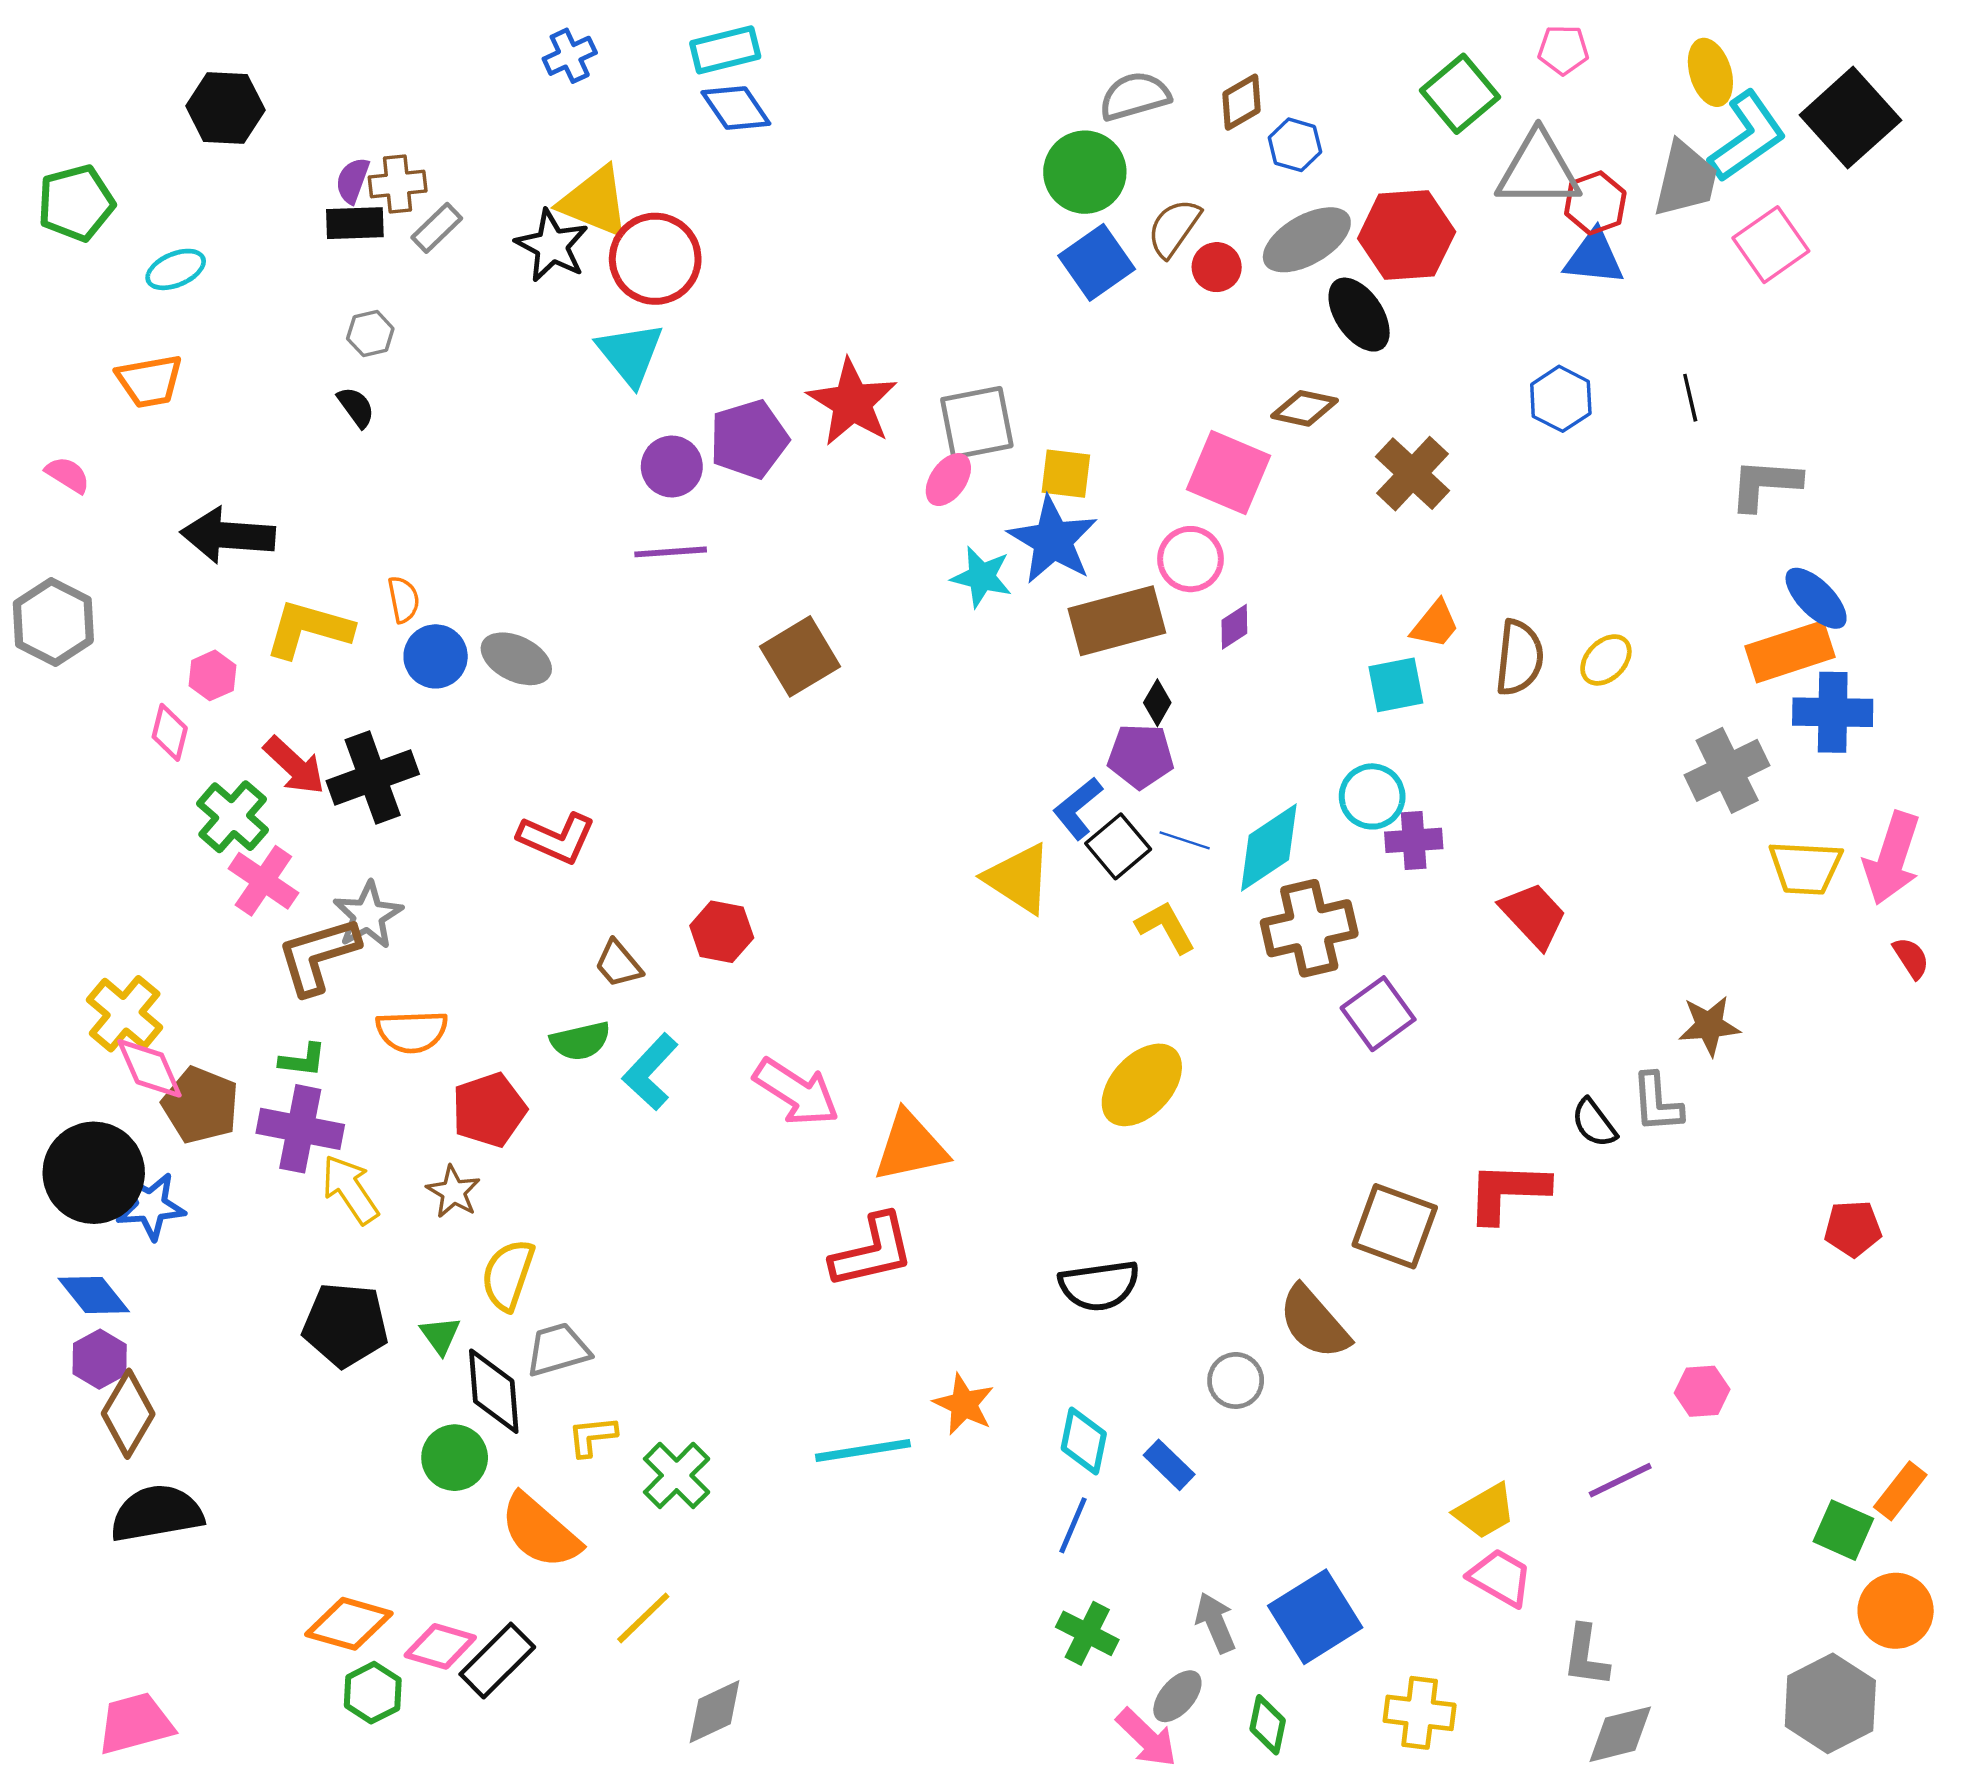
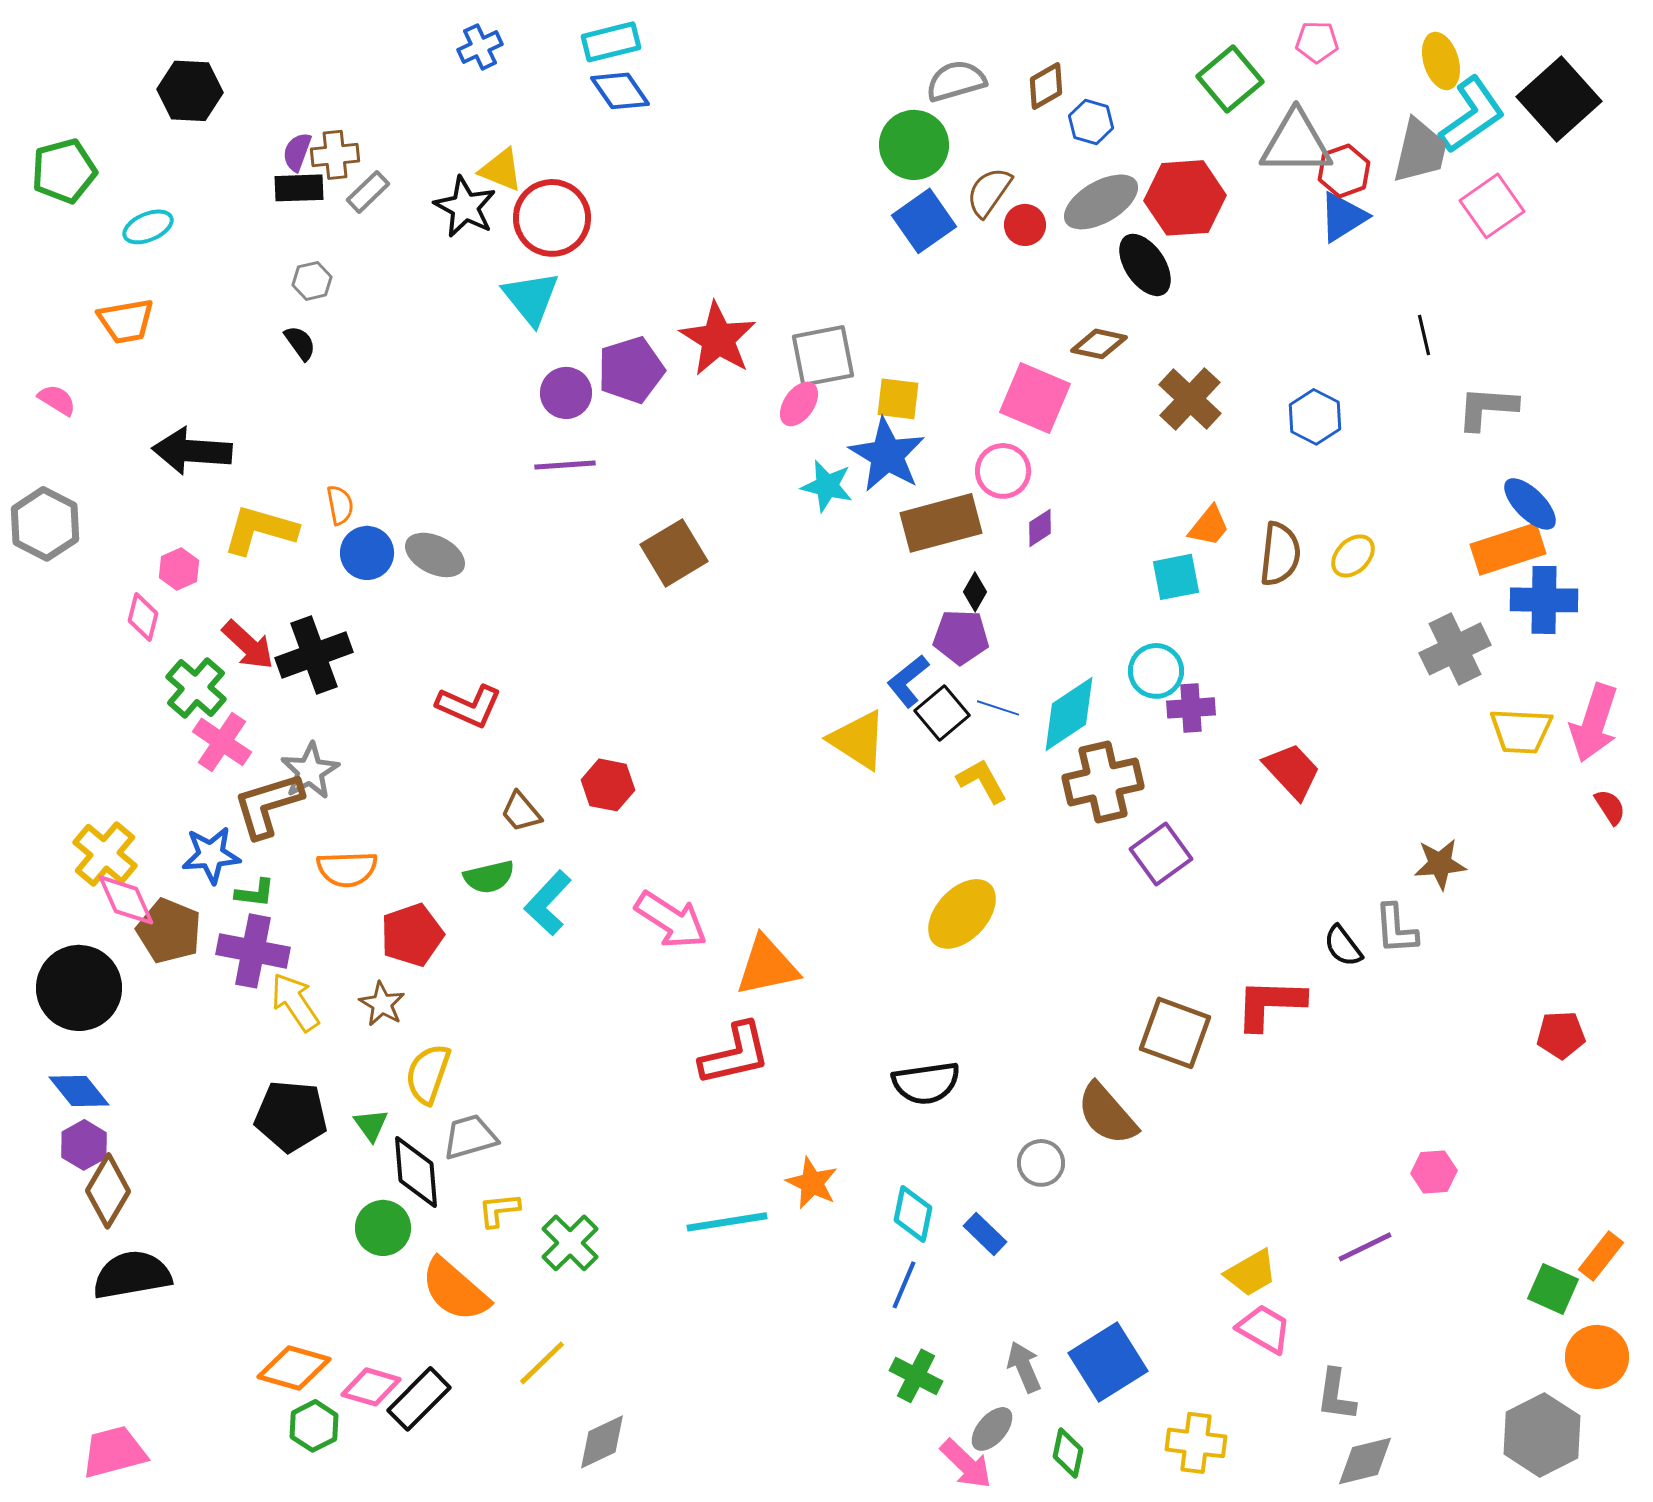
yellow triangle: (595, 202) -> (501, 170), size x0.7
blue triangle: (1594, 258) -> (1343, 217), turned -38
blue hexagon: (1561, 399) -> (1315, 417), moved
blue star: (151, 1206) -> (211, 855), moved

